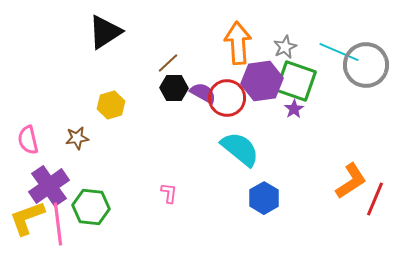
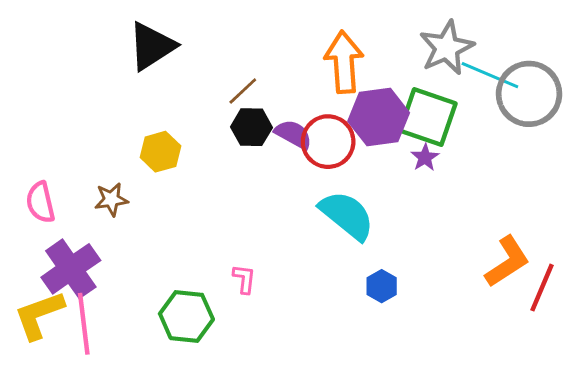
gray star: (285, 47) -> (447, 48), moved, size x1.6
blue hexagon: (264, 198) -> (382, 286), size x0.7
green hexagon: (91, 207) -> (186, 316), moved

